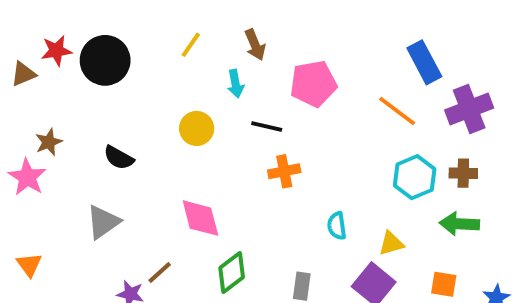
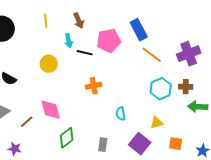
yellow line: (191, 45) -> (46, 21), turned -40
blue rectangle: (424, 62) -> (139, 30), moved
black line: (267, 127) -> (85, 53), moved
green arrow: (459, 224) -> (198, 107), moved
yellow triangle: (391, 243) -> (157, 123), moved
brown line: (160, 273) -> (27, 122), moved

